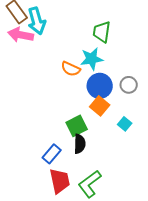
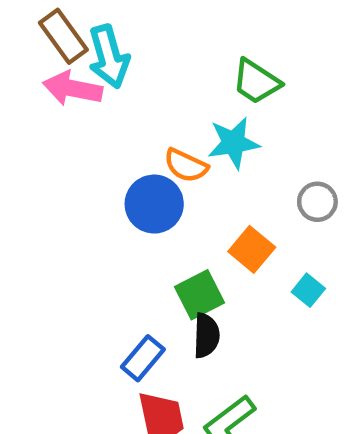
green trapezoid: (102, 32) -> (256, 82), turned -65
blue circle: (100, 86) -> (154, 204), moved

